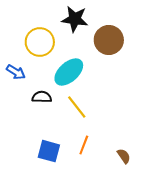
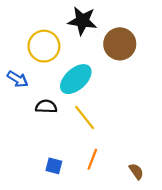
blue square: (49, 151) -> (54, 166), size x0.7

